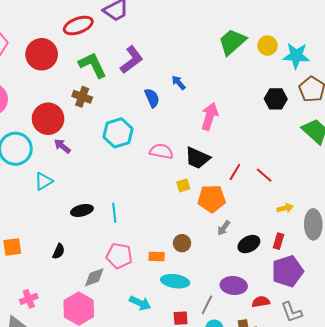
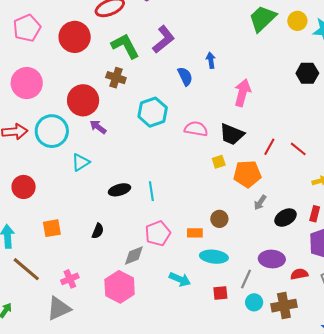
blue arrow: (179, 83) -> (211, 60), turned 35
pink pentagon: (119, 256) -> (158, 233), turned -30

